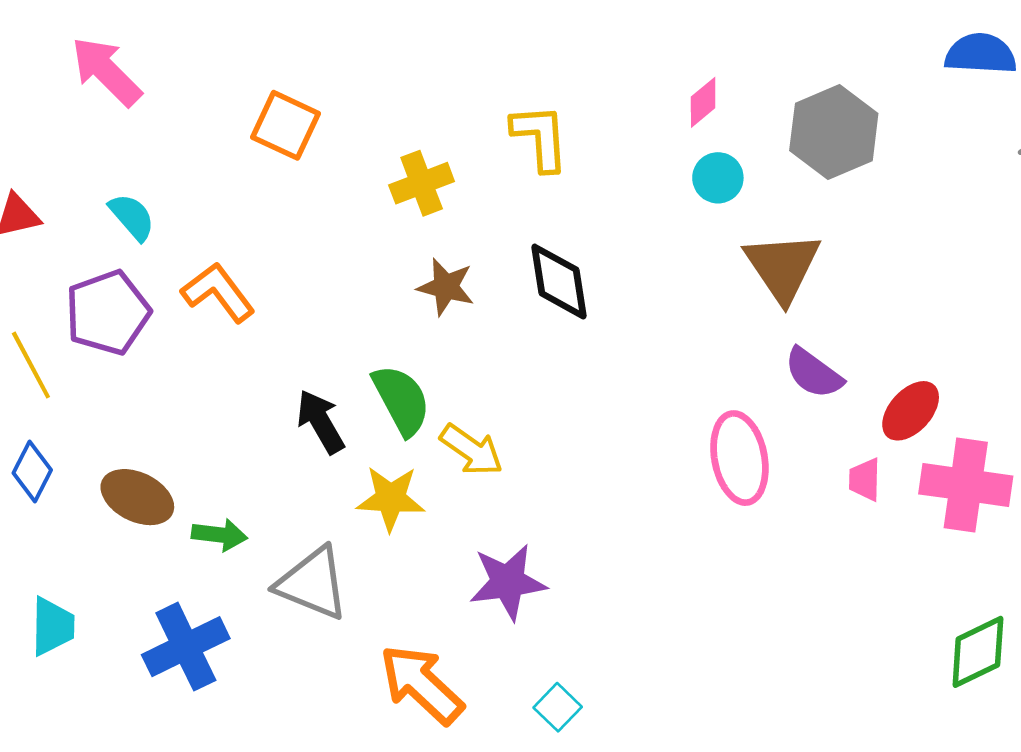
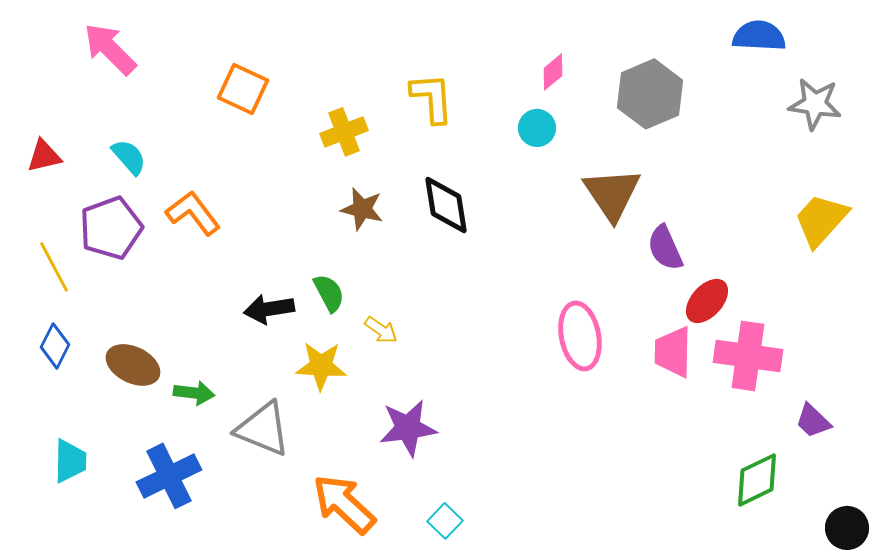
cyan circle: (718, 178) -> (537, 128), moved
purple semicircle: (814, 373) -> (665, 248), moved, turned 30
green semicircle: (401, 400) -> (329, 293), size x0.7
black arrow: (321, 422) -> (269, 309), turned -69
yellow arrow: (471, 450) -> (381, 330), size x0.7
pink trapezoid: (865, 480) -> (673, 352), size x1.6

